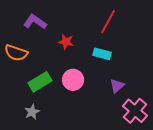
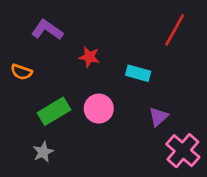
red line: (108, 22) -> (175, 30), moved
orange semicircle: (16, 53) -> (21, 72), size x0.7

